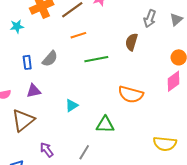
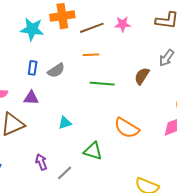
cyan star: (17, 26) -> (32, 29), size x1.6
purple arrow: (47, 150) -> (41, 162), moved

